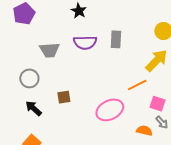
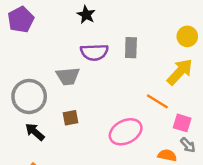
gray trapezoid: (49, 50) -> (68, 76), moved
gray circle: (29, 78) -> (29, 96), size x1.5
orange line: (137, 85) -> (157, 101), turned 60

